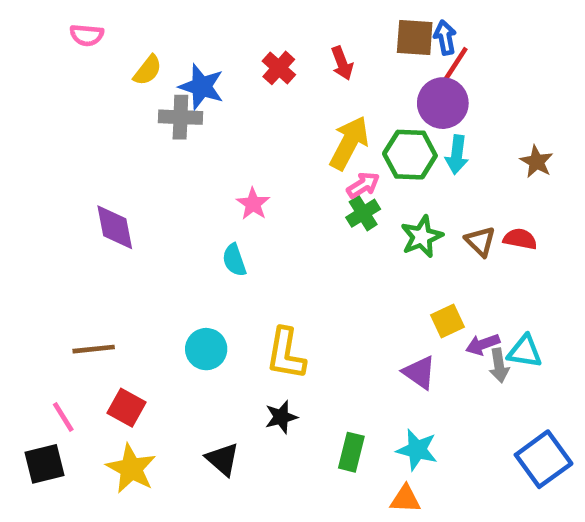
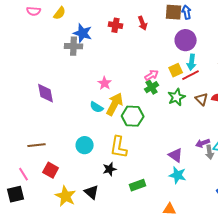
red line: (455, 66) -> (191, 75), moved, turned 30
red cross: (279, 68) -> (116, 25), turned -32
yellow semicircle: (148, 70) -> (60, 13), moved
yellow arrow: (349, 143) -> (115, 104), moved
green hexagon: (410, 155) -> (133, 116), moved
cyan semicircle: (234, 260) -> (97, 107), turned -40
yellow square: (447, 321) -> (176, 70), moved
black star: (281, 417) -> (110, 169), moved
cyan star: (417, 450) -> (178, 175), moved
green rectangle: (351, 452) -> (138, 185), moved, turned 56
yellow star: (131, 469) -> (66, 196), moved

